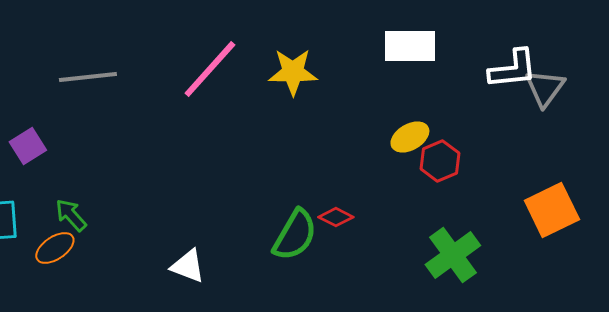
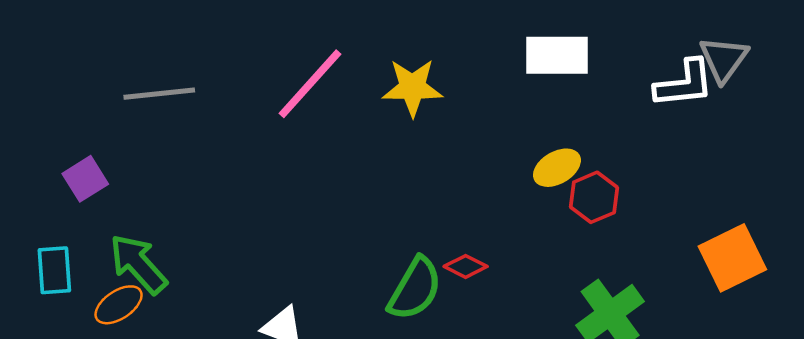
gray triangle: (545, 88) -> (724, 59), moved
green arrow: (71, 215) -> (138, 264), size x1.5

